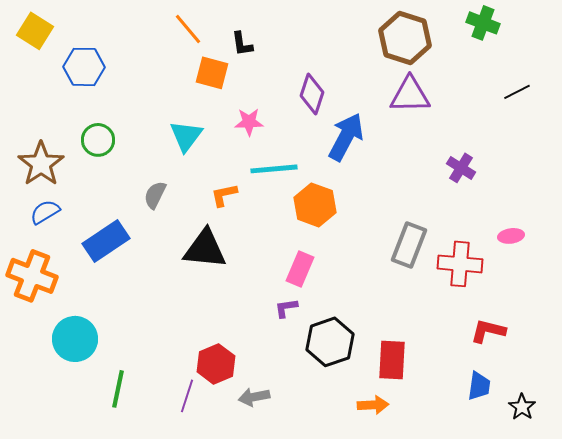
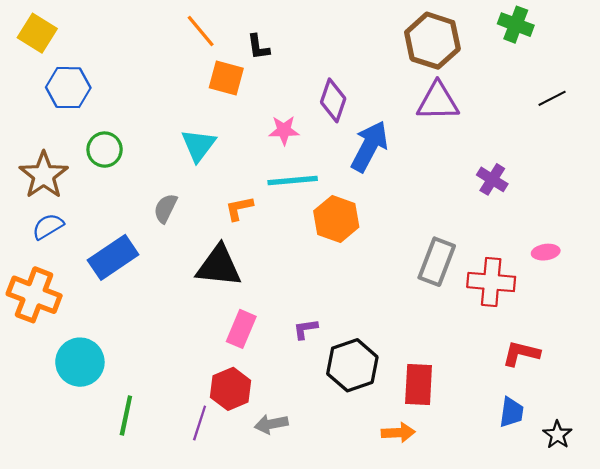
blue hexagon: (84, 67) -> (68, 88), moved
pink star: (249, 122) -> (284, 130), moved
pink rectangle: (300, 269) -> (241, 329), moved

